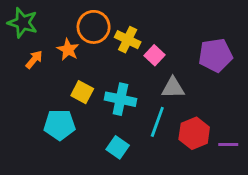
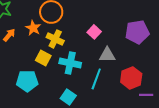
yellow cross: (128, 40) -> (55, 39), moved
red hexagon: (194, 133) -> (131, 78), moved

